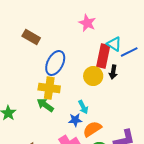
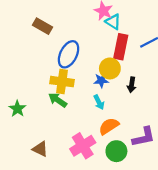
cyan triangle: (114, 44) -> (113, 22), moved
black arrow: (113, 72) -> (132, 85), moved
blue star: (75, 120) -> (101, 80), moved

